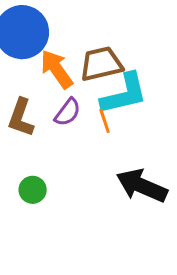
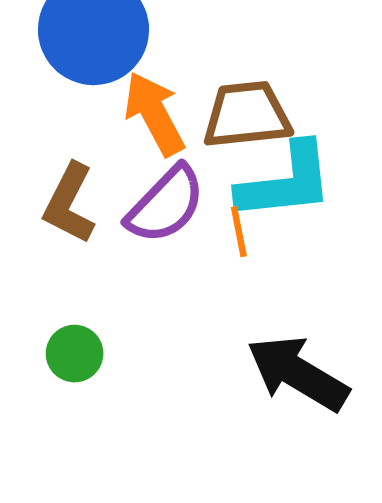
purple semicircle: (68, 112) -> (166, 205), size x1.4

